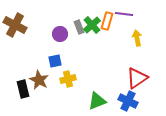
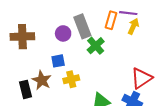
brown cross: (15, 25) -> (22, 37), moved, turned -30
green cross: (92, 25) -> (96, 46), moved
gray rectangle: (79, 27) -> (82, 26), size x1.6
yellow arrow: (137, 38) -> (133, 26), moved, turned 35

